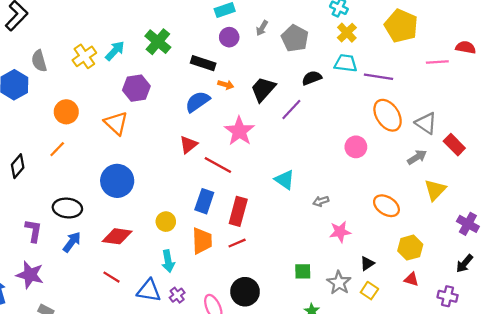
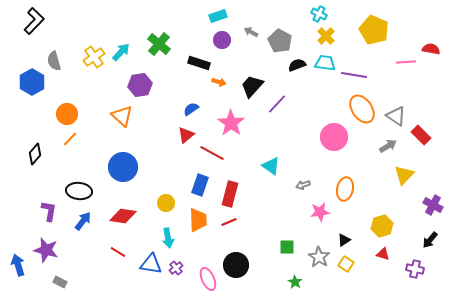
gray arrow: (262, 28) -> (251, 32), turned 88
black semicircle: (312, 78) -> (297, 65), moved
blue semicircle: (197, 102) -> (191, 109), moved, size x0.7
orange circle: (66, 112) -> (67, 114), moved
pink circle: (356, 147) -> (334, 137), size x1.4
orange ellipse: (386, 206) -> (345, 189), moved, turned 70

